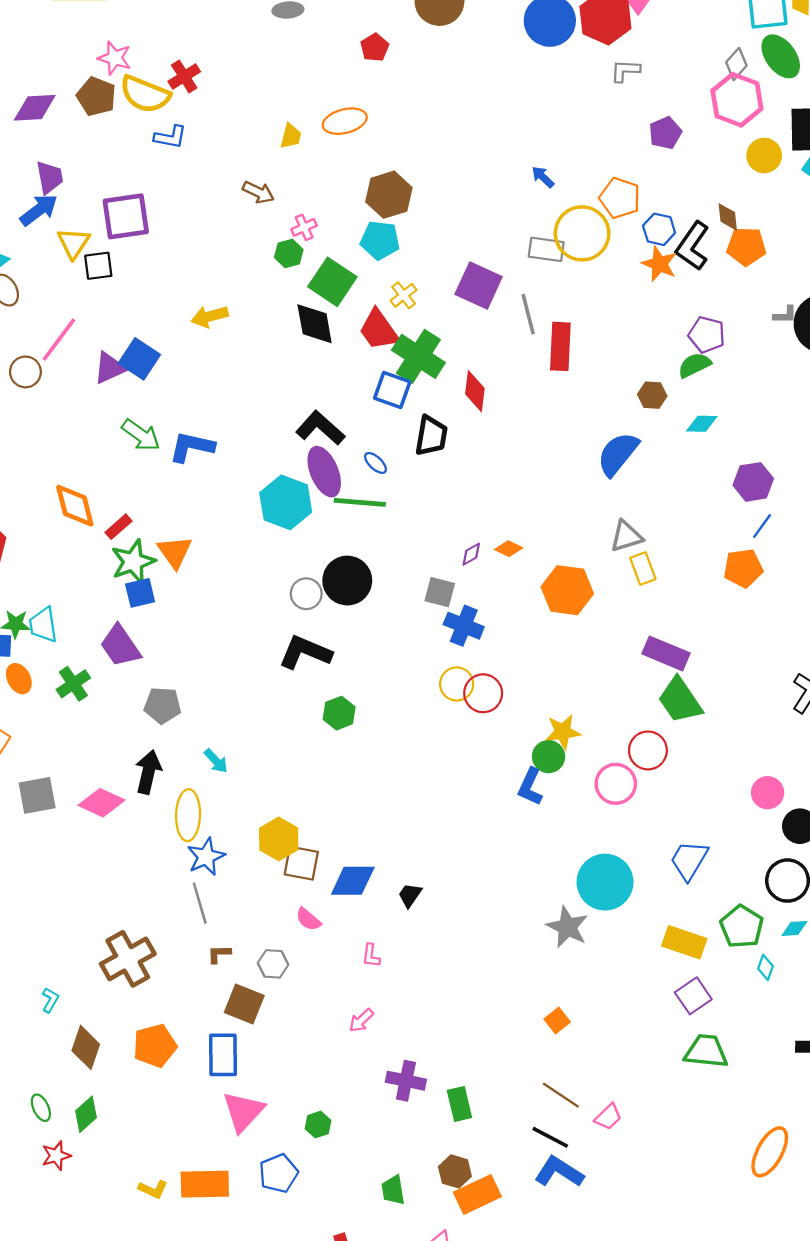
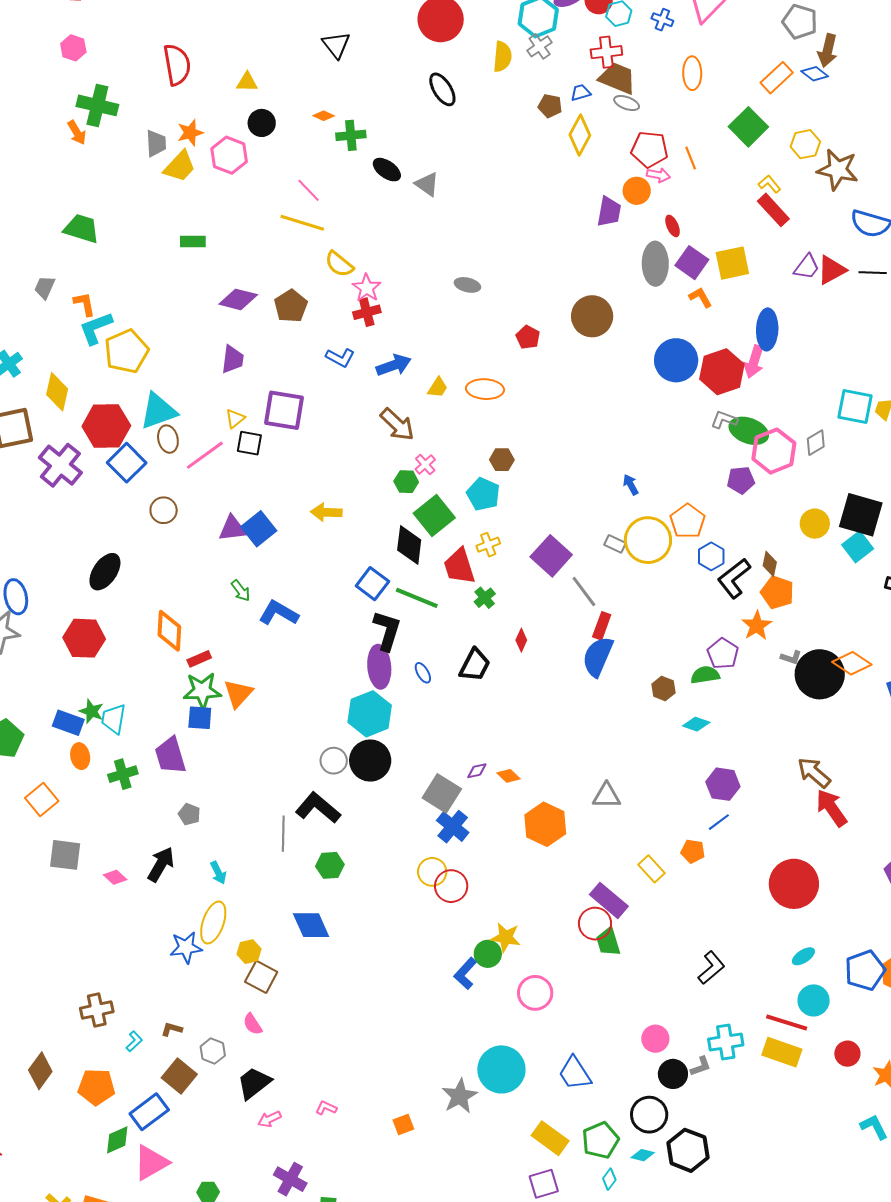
red pentagon: (375, 48) -> (528, 337), turned -30
green ellipse: (781, 56) -> (749, 431), moved, turned -51
pink star: (115, 58) -> (367, 288), moved
yellow semicircle: (145, 94) -> (339, 264), moved, size x0.7
pink hexagon: (737, 100) -> (774, 451), moved
brown arrow: (258, 192) -> (397, 425), size x1.4
brown hexagon: (389, 195) -> (502, 460), size x0.6
blue arrow: (39, 210) -> (394, 365), moved
pink cross: (304, 227) -> (425, 464), turned -35
yellow triangle: (74, 243) -> (235, 419), size x0.7
gray rectangle: (546, 249) -> (615, 544), size x0.7
orange star: (659, 264) -> (757, 626), moved
gray line: (528, 314) -> (584, 592), turned -40
pink line: (59, 340) -> (205, 455), moved
red rectangle: (560, 346) -> (602, 626), size x0.7
green cross: (418, 356) -> (485, 598), size x0.5
blue square: (392, 390) -> (372, 584), moved
red diamond: (475, 391) -> (521, 640), size x0.7
black L-shape: (320, 428) -> (387, 631), turned 48
green arrow: (141, 435) -> (241, 591), size x0.7
blue semicircle: (618, 454) -> (598, 657), moved, turned -33
cyan hexagon: (286, 502) -> (370, 714), moved
green line: (360, 502) -> (417, 598), moved
yellow rectangle: (643, 568) -> (651, 869), moved, turned -40
orange pentagon: (743, 568) -> (693, 851), size x0.7
gray square: (440, 592) -> (442, 793), size x1.4
green trapezoid: (680, 700) -> (608, 942), size x0.7
gray pentagon: (162, 705) -> (189, 814), size x0.7
red circle: (648, 750) -> (595, 924), moved
pink diamond: (101, 803) -> (115, 877), size x0.6
yellow ellipse: (188, 815) -> (213, 923), moved
yellow hexagon: (279, 839) -> (249, 952), size x0.7
blue trapezoid: (689, 860) -> (575, 1073), turned -81
blue diamond: (353, 881) -> (311, 925), moved, turned 48
black trapezoid: (410, 895) -> (254, 1083), moved, size x1.6
gray line: (200, 903) -> (283, 834), moved
pink L-shape: (371, 956) -> (326, 1108), moved, turned 90
brown cross: (128, 959) -> (97, 1010), size x0.7
cyan L-shape: (50, 1000) -> (134, 1041), moved
orange square: (557, 1020) -> (403, 1125), moved
blue rectangle: (223, 1055) -> (149, 1112), turned 36
green diamond: (86, 1114) -> (117, 1140), moved

